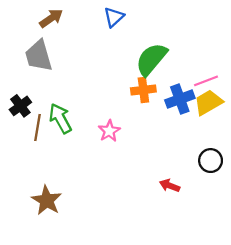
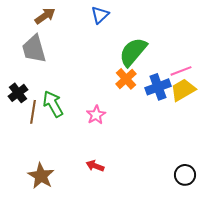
orange cross: (143, 90) -> (126, 79), turned -35
black circle: (211, 161) -> (185, 175), moved
red arrow: (170, 186) -> (95, 166), moved

